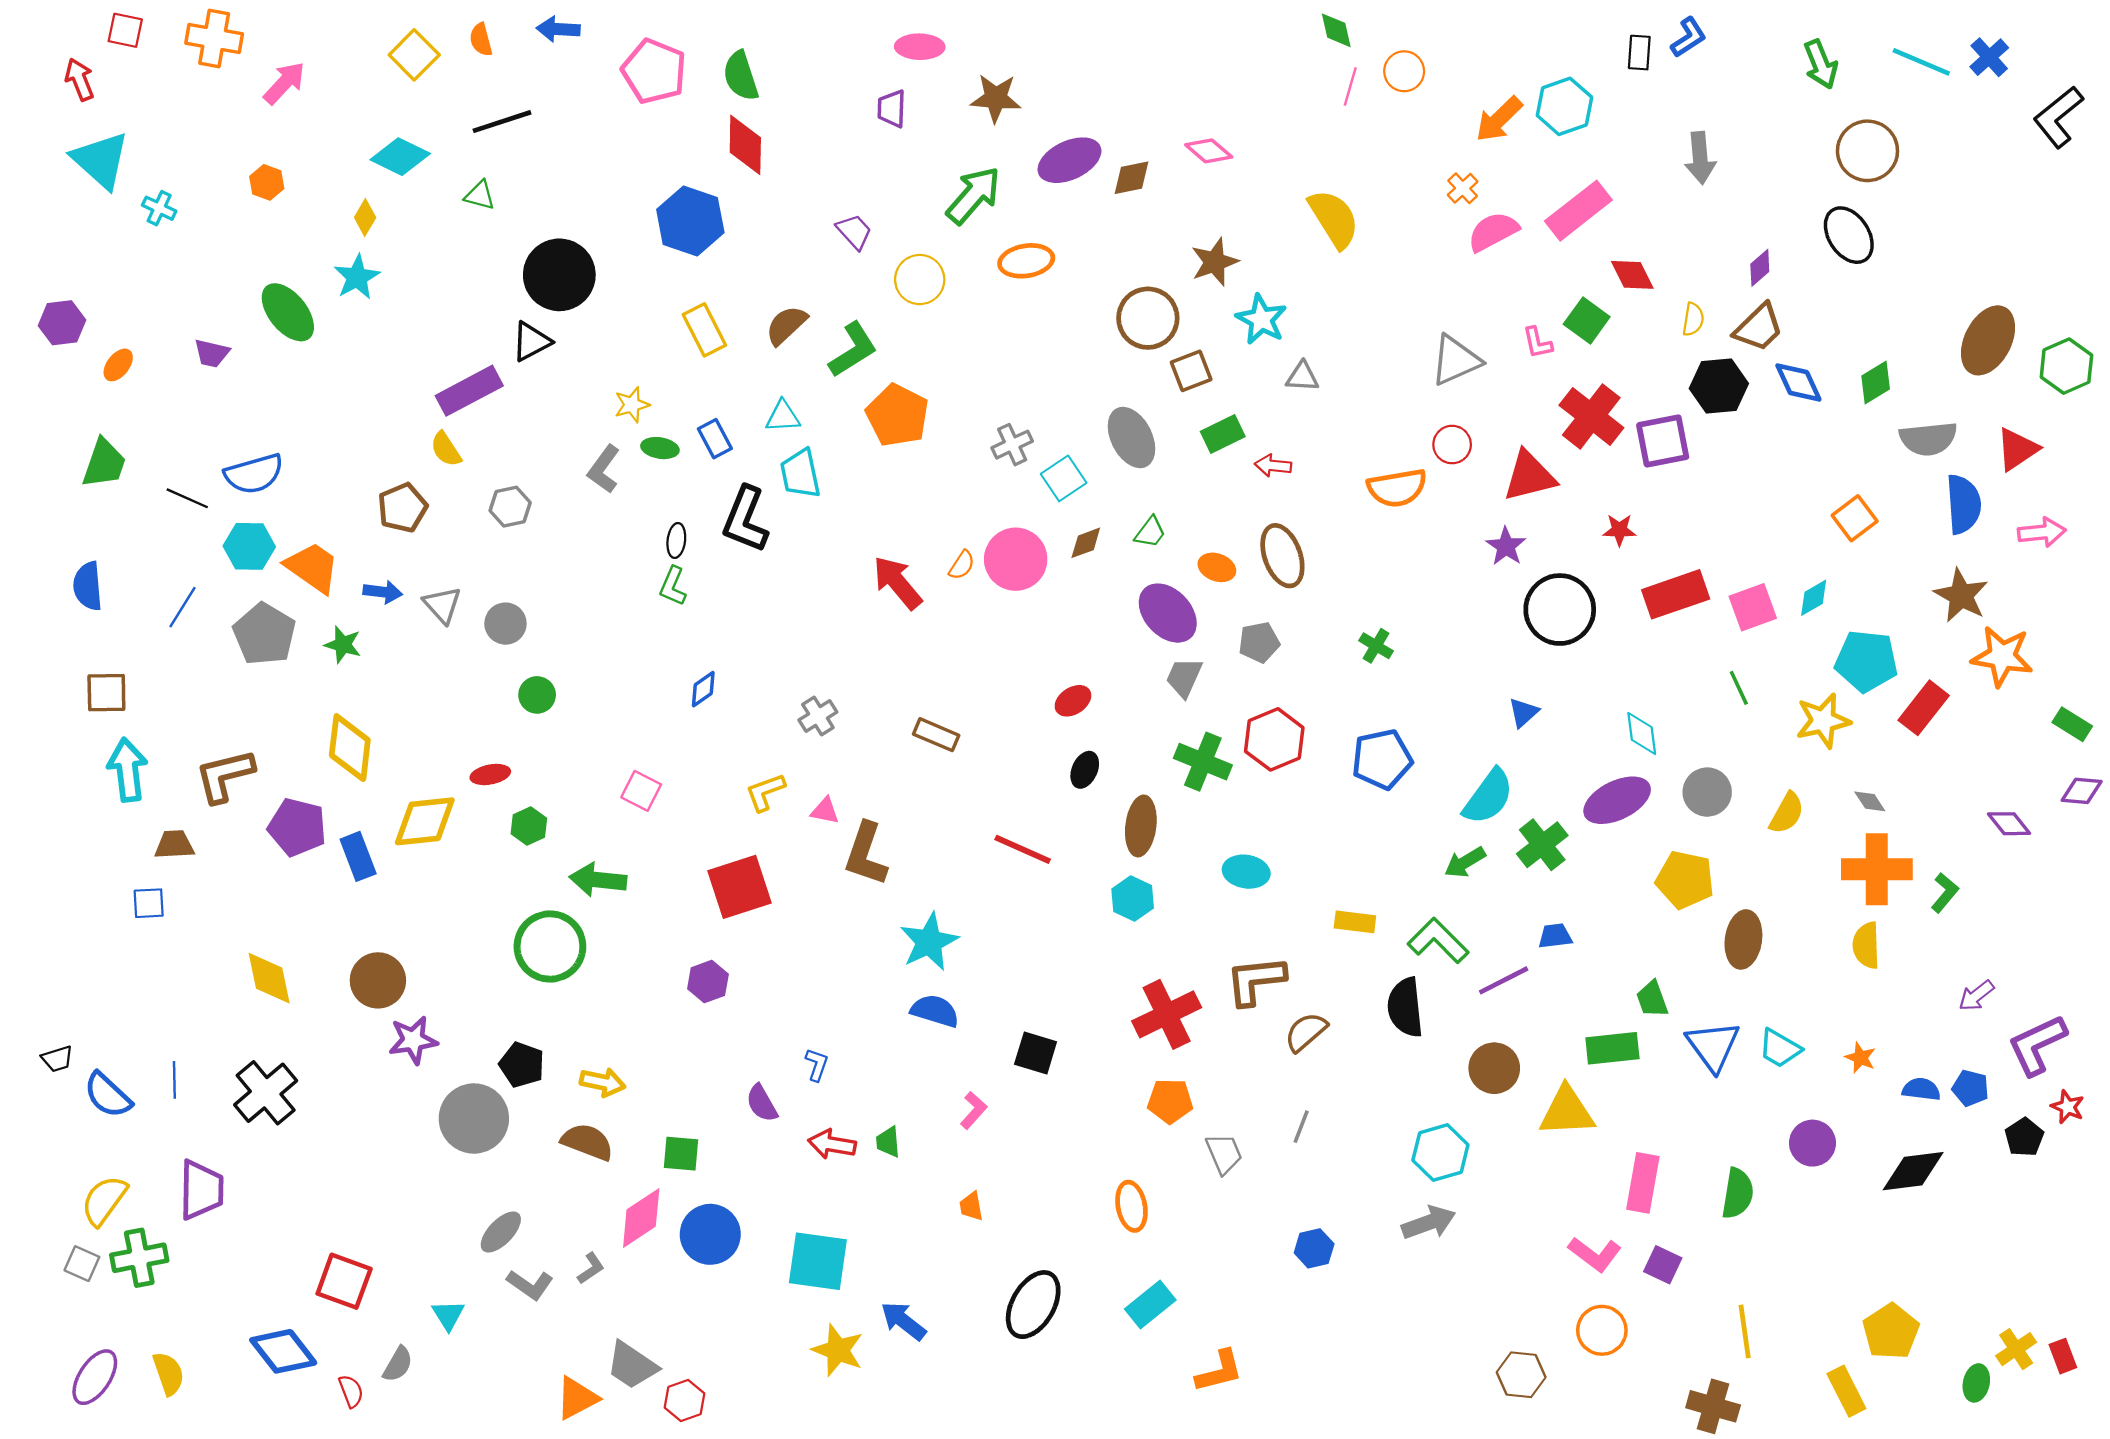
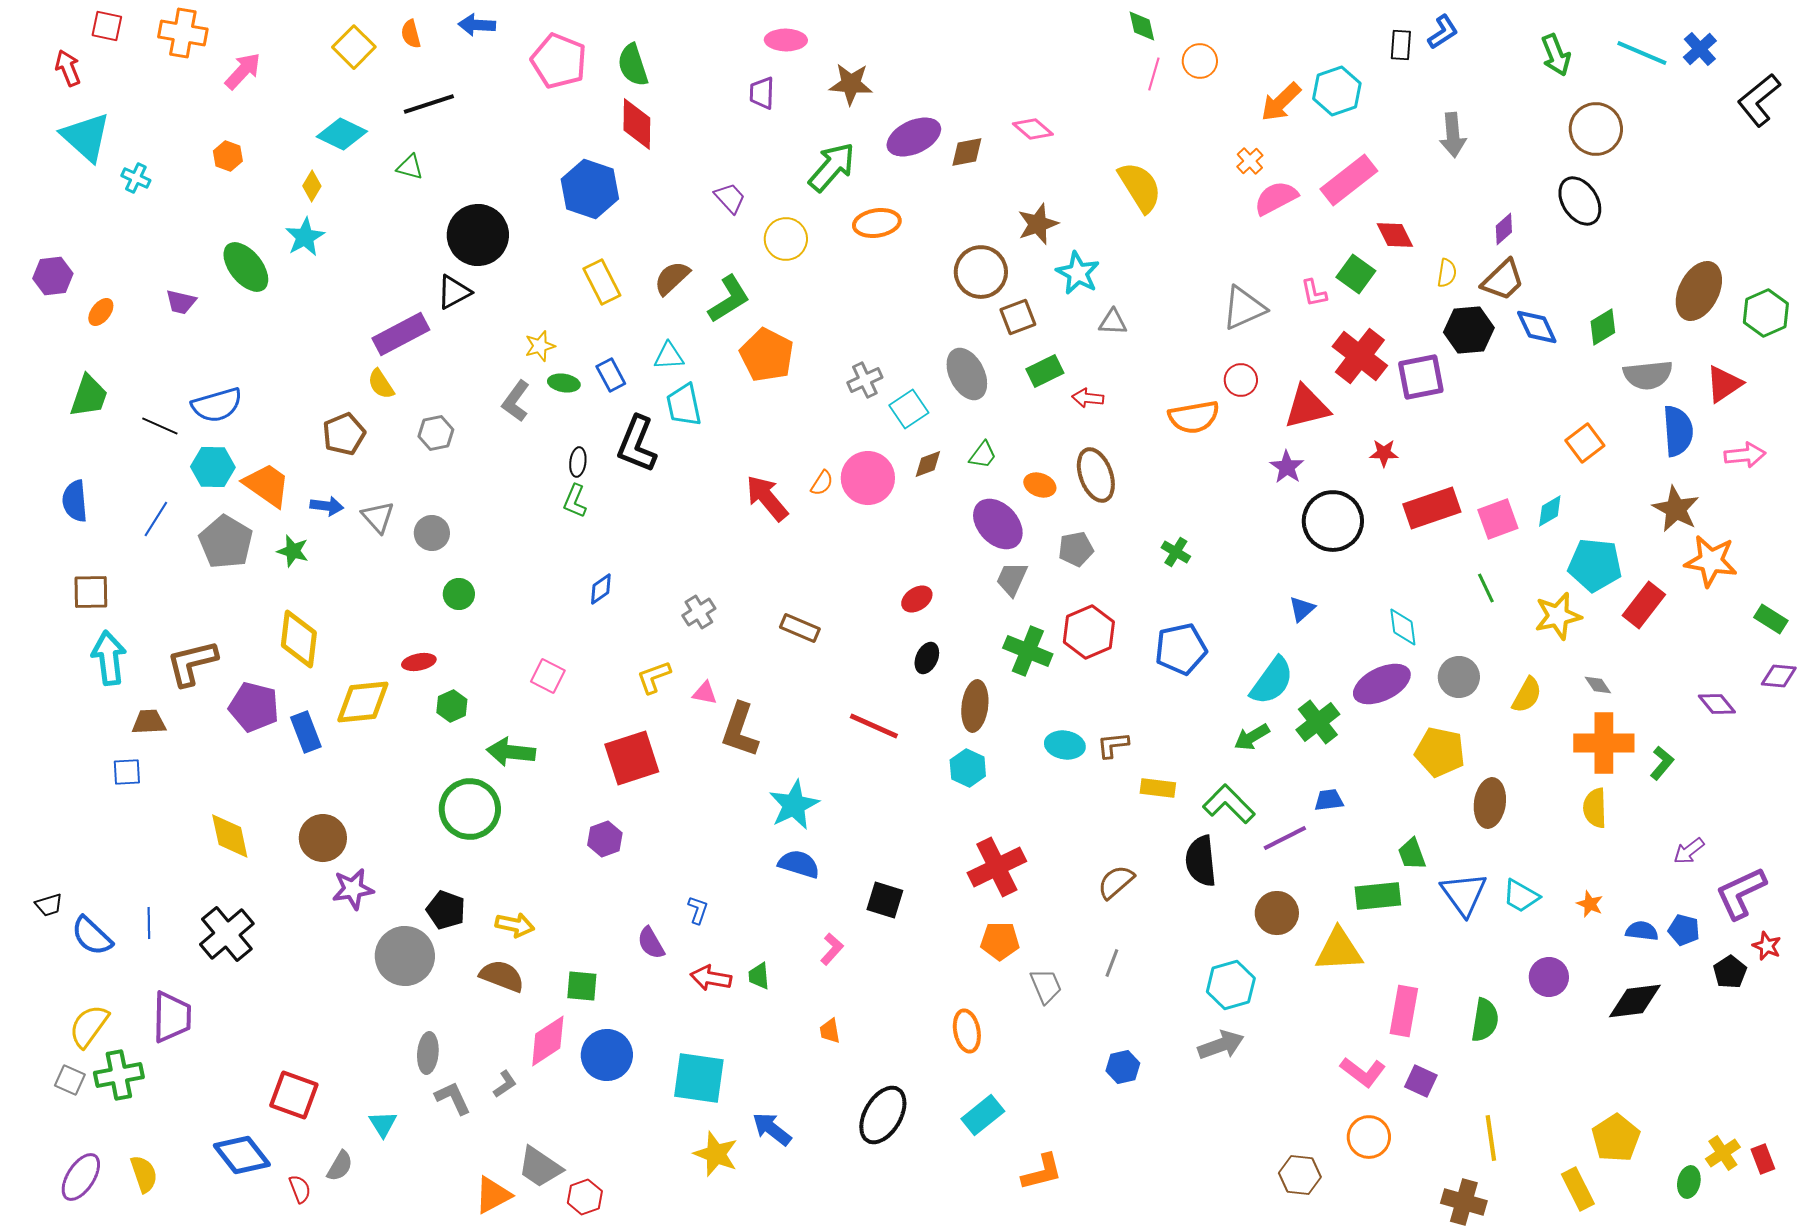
brown L-shape: (1256, 980) -> (1113, 745), moved, size x0.6
gray ellipse: (501, 1232) -> (428, 1053), turned -39
gray L-shape: (530, 1285) -> (453, 1098), turned -150

